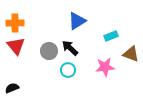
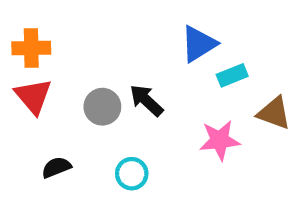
blue triangle: (77, 21) -> (199, 44), moved
cyan circle: (68, 70) -> (132, 174), moved
black semicircle: (12, 88) -> (56, 167), moved

